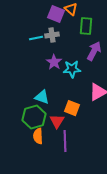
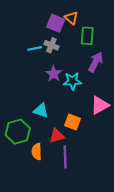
gray cross: (52, 35) -> (51, 45), turned 32
green hexagon: (34, 117) -> (18, 132), moved
red triangle: (57, 121) -> (57, 136), turned 42

